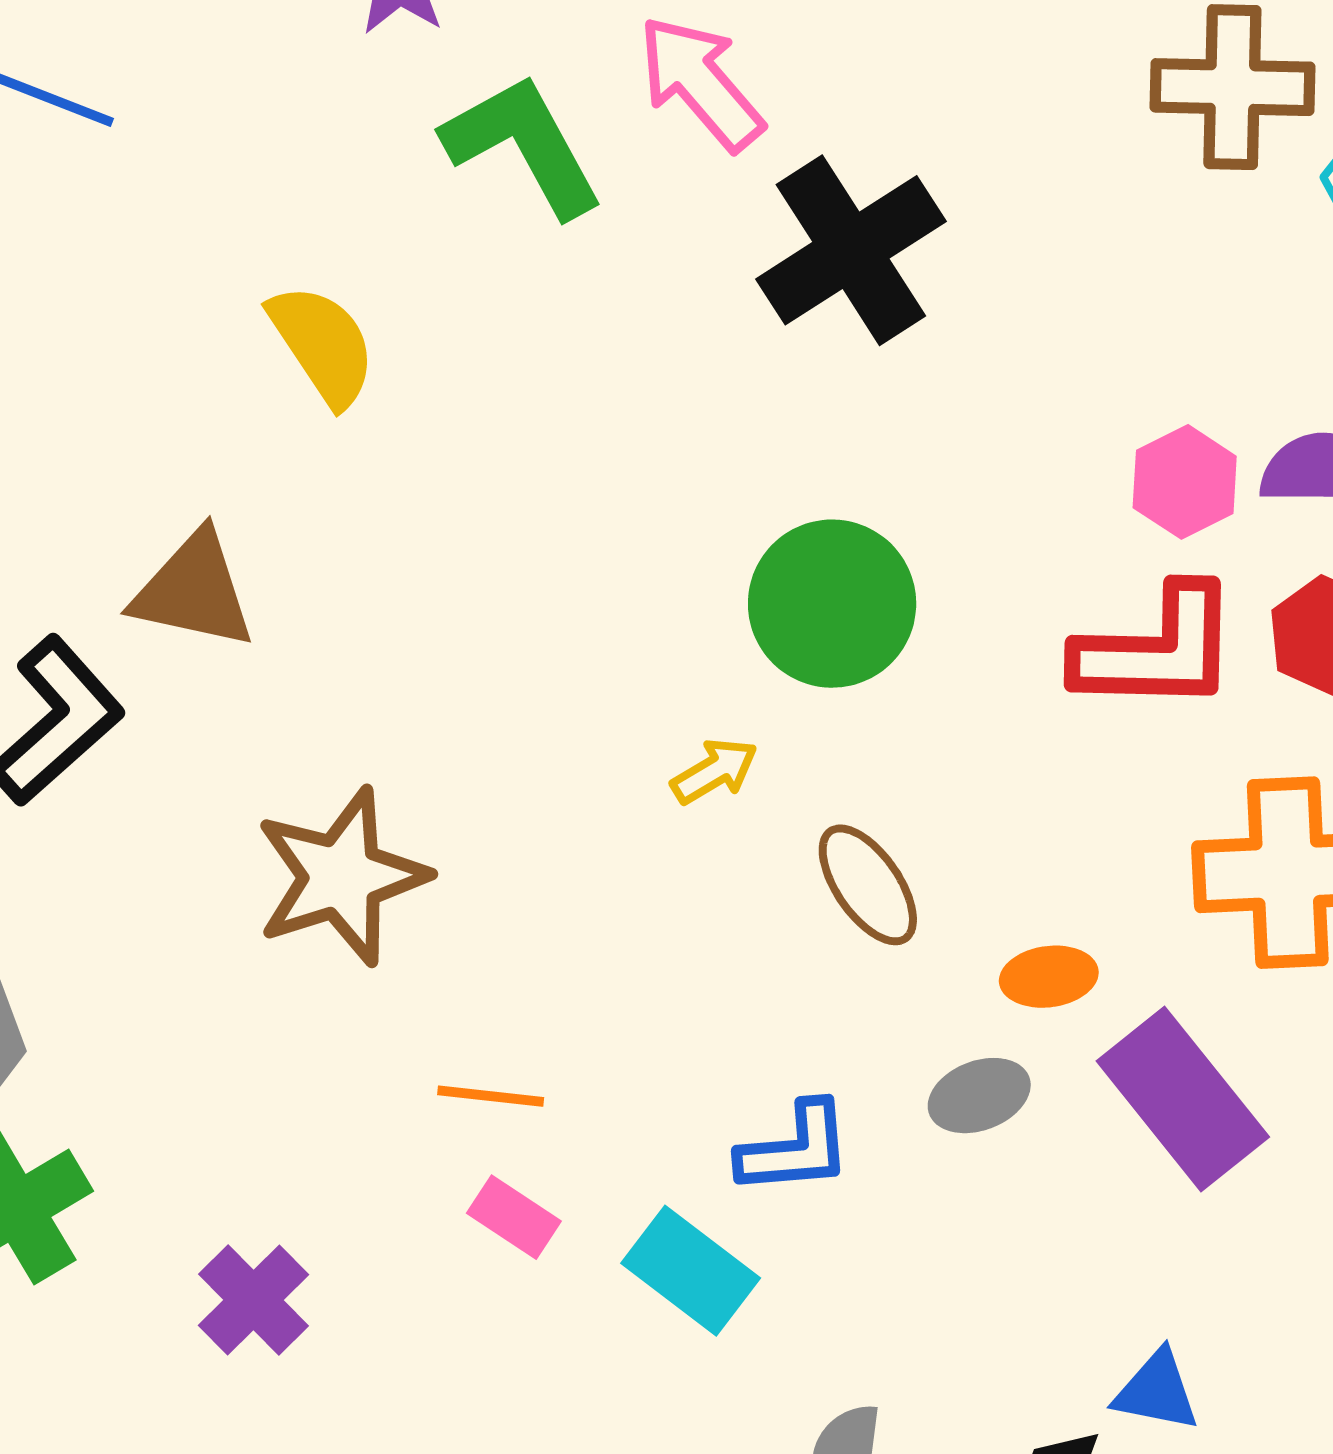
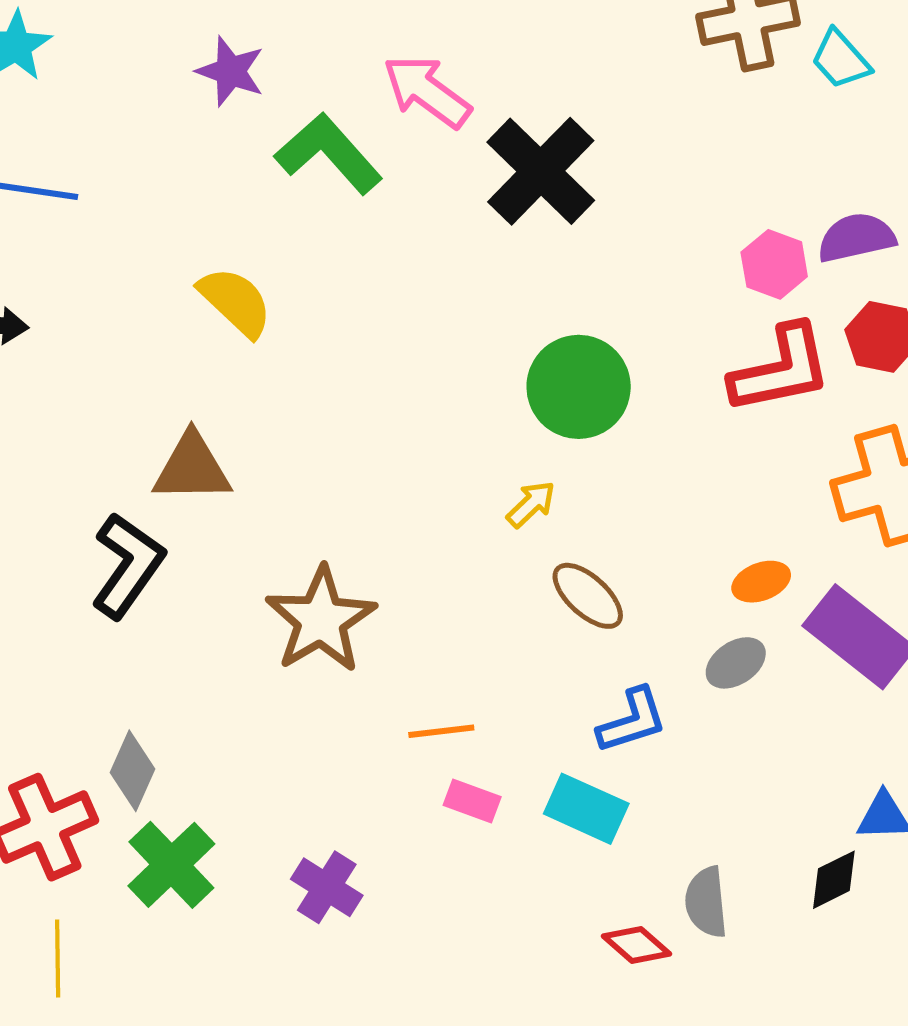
brown ellipse: (868, 885) -> (588, 596), moved

